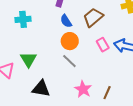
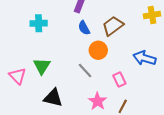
orange circle: (70, 41) -> (98, 50), moved
pink rectangle: (103, 45) -> (119, 80), moved

